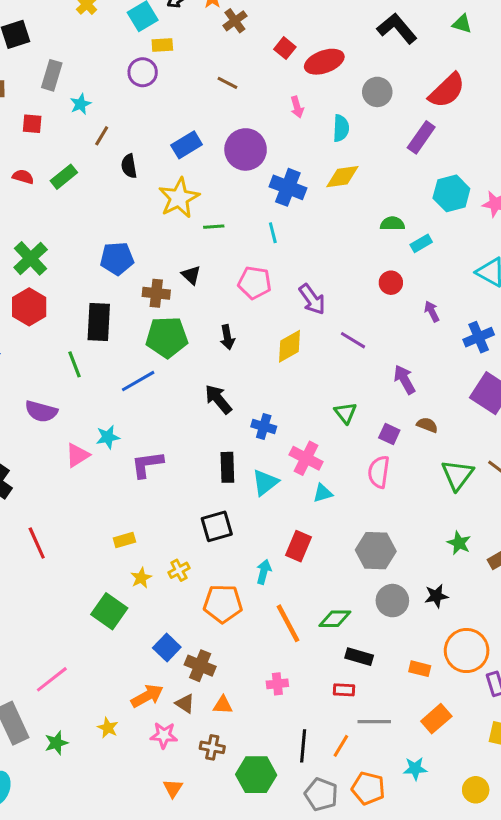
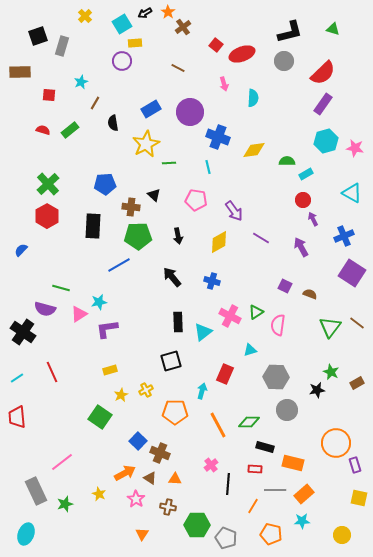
black L-shape: (397, 28) -> (290, 32), turned 116
gray rectangle: (52, 75) -> (62, 46), moved
gray circle: (377, 92) -> (284, 61), moved
purple rectangle: (421, 137) -> (323, 104), moved
yellow diamond: (342, 177) -> (254, 150), moved
red circle: (391, 283) -> (303, 200), moved
green line: (74, 364) -> (61, 288), moved, turned -54
purple arrow: (404, 380) -> (301, 247), moved
purple semicircle: (41, 411) -> (45, 309), moved
green triangle: (345, 413) -> (256, 312), moved, turned 35
blue cross: (264, 426) -> (212, 281), moved
purple square: (389, 434) -> (285, 286), moved
purple L-shape: (147, 464) -> (107, 329), moved
cyan triangle: (323, 493) -> (250, 350), moved
black star: (436, 596) -> (317, 390), moved
orange rectangle: (420, 669) -> (293, 463), moved, size x1.5
pink cross: (277, 684) -> (211, 465), turned -32
orange rectangle: (436, 719) -> (304, 494), moved
pink star: (164, 735) -> (136, 499), turned 30
black line: (303, 746) -> (228, 484), moved
gray pentagon: (321, 794) -> (226, 538), moved

